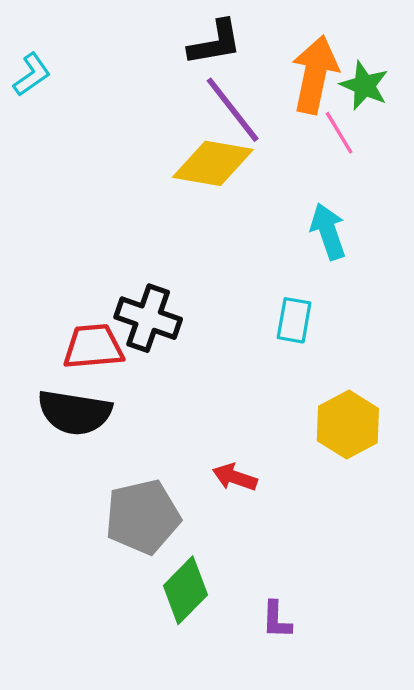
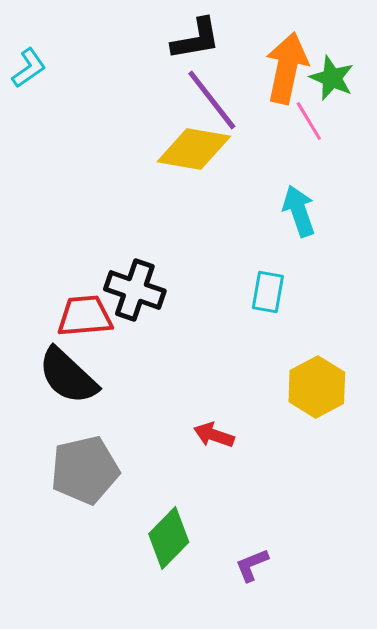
black semicircle: (75, 412) -> (68, 376), turned 34
gray pentagon: (143, 517) -> (85, 470), moved
purple L-shape: (276, 620) -> (252, 565), turned 66

